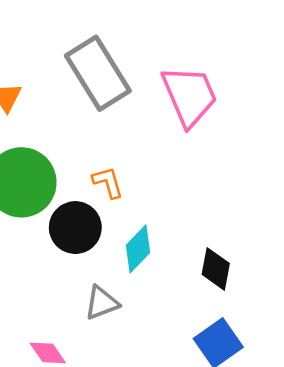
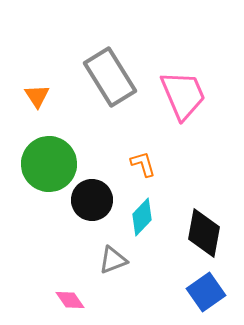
orange L-shape: (108, 182) -> (143, 164), moved
black diamond: (216, 269) -> (204, 233), size x1.4

